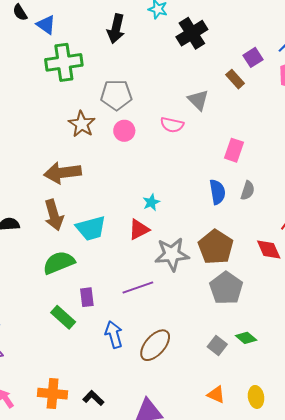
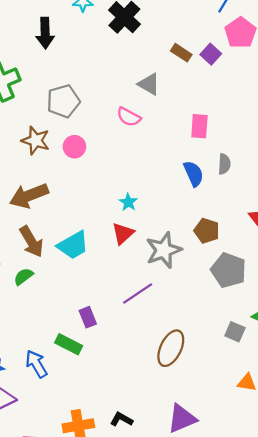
purple square: (253, 57) -> (211, 54), moved
pink semicircle: (172, 125) -> (129, 117), turned 30
pink circle: (124, 131) -> (74, 147), moved
brown pentagon: (216, 247) -> (207, 231), size x0.7
green semicircle: (59, 263) -> (23, 276), moved, size x0.6
blue arrow: (114, 335) -> (36, 364), moved

